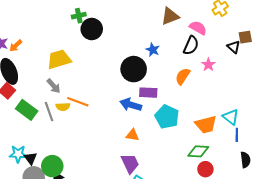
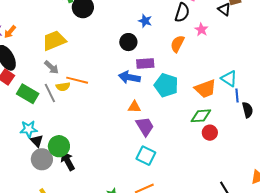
black circle: (134, 69) -> (128, 42), size x0.7
cyan star: (18, 154) -> (29, 129), moved
black semicircle: (245, 160) -> (248, 110), moved
purple trapezoid: (130, 164) -> (145, 126), moved

